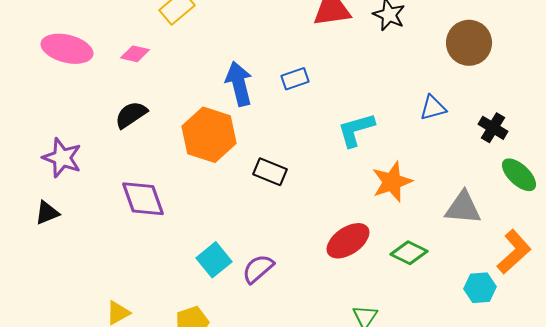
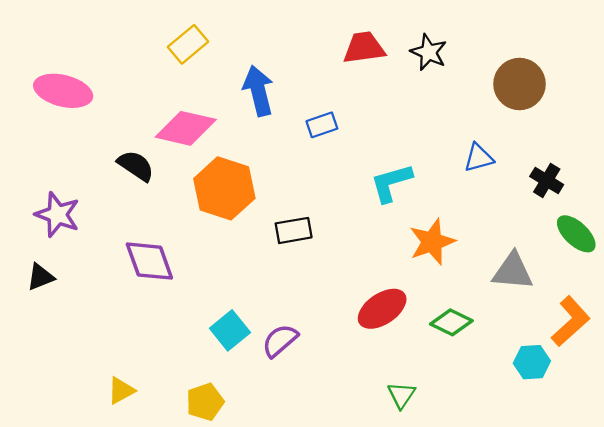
pink diamond: (135, 54) -> (186, 128), moved, size x1.8
blue arrow: (239, 84) -> (258, 91), moved
black semicircle: (131, 115) -> (136, 166), turned 68
black rectangle: (270, 172) -> (294, 230), turned -32

